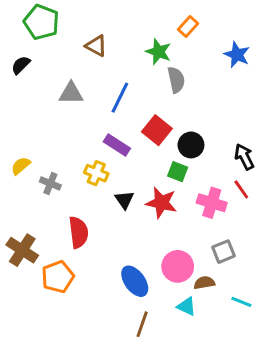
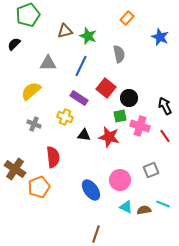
green pentagon: (41, 22) -> (28, 15), turned 30
brown triangle: (96, 46) -> (65, 31), turned -42
green star: (158, 52) -> (88, 36), moved
yellow semicircle: (21, 166) -> (31, 91), moved, size x1.5
green square: (178, 172) -> (120, 116), turned -32
red line: (241, 189) -> (165, 136), moved
black triangle: (124, 200) -> (84, 135), turned -48
pink cross: (212, 203) -> (140, 126), moved
brown semicircle: (204, 283) -> (144, 210), moved
brown line: (142, 324) -> (96, 234), moved

